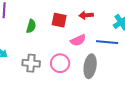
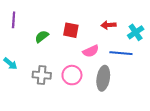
red arrow: (86, 15) -> (108, 25), moved
green semicircle: (31, 26) -> (42, 37), turned -144

